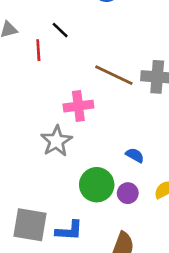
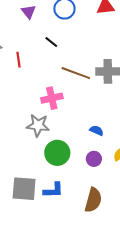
black line: (60, 30) -> (51, 42), moved
gray star: (56, 141) -> (38, 125), turned -30
green circle: (97, 185) -> (57, 153), moved

